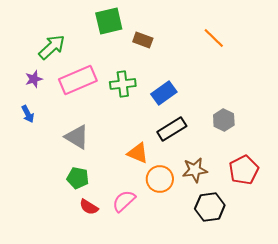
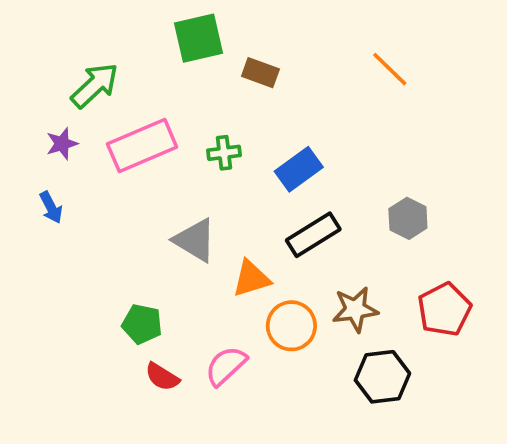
green cross: (123, 84) -> (224, 153), size x0.7
gray triangle: (77, 137) -> (195, 240), moved
orange triangle: (138, 153) -> (251, 278), turned -40

